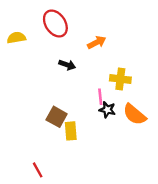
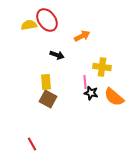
yellow semicircle: (16, 38) -> (29, 25), moved
yellow rectangle: (71, 131) -> (46, 82), moved

